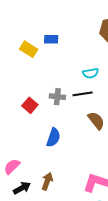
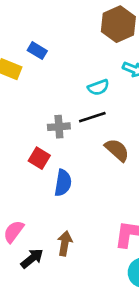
blue rectangle: (51, 39) -> (37, 51), turned 40
red square: (30, 105) -> (39, 158), moved

